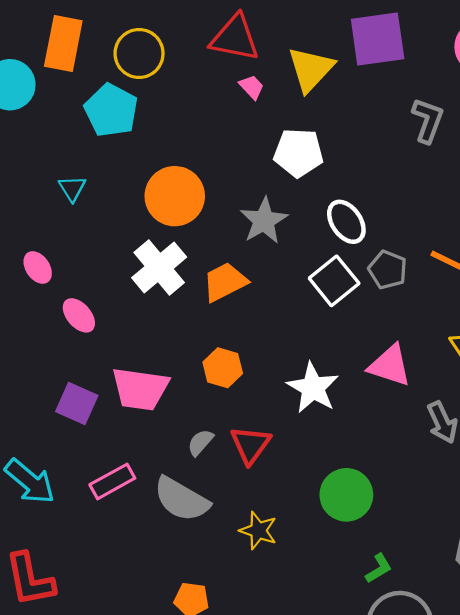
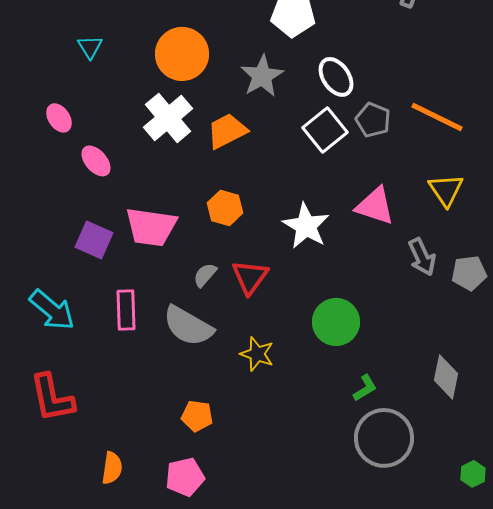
pink rectangle: (112, 481) -> (126, 310), turned -63

